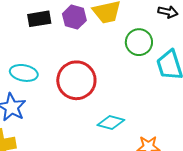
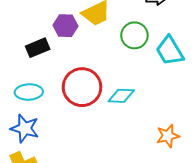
black rectangle: (39, 19) -> (38, 48), moved
cyan diamond: (111, 123) -> (121, 96), moved

